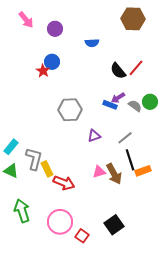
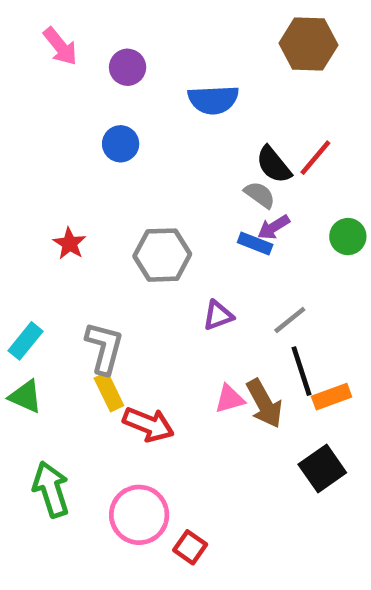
blue semicircle: (92, 43) -> (213, 100), size x1.5
red star: (43, 71) -> (70, 243), moved
gray semicircle: (135, 106) -> (260, 195), moved
gray L-shape: (34, 159) -> (104, 348), moved
black square: (114, 225) -> (322, 468), moved

